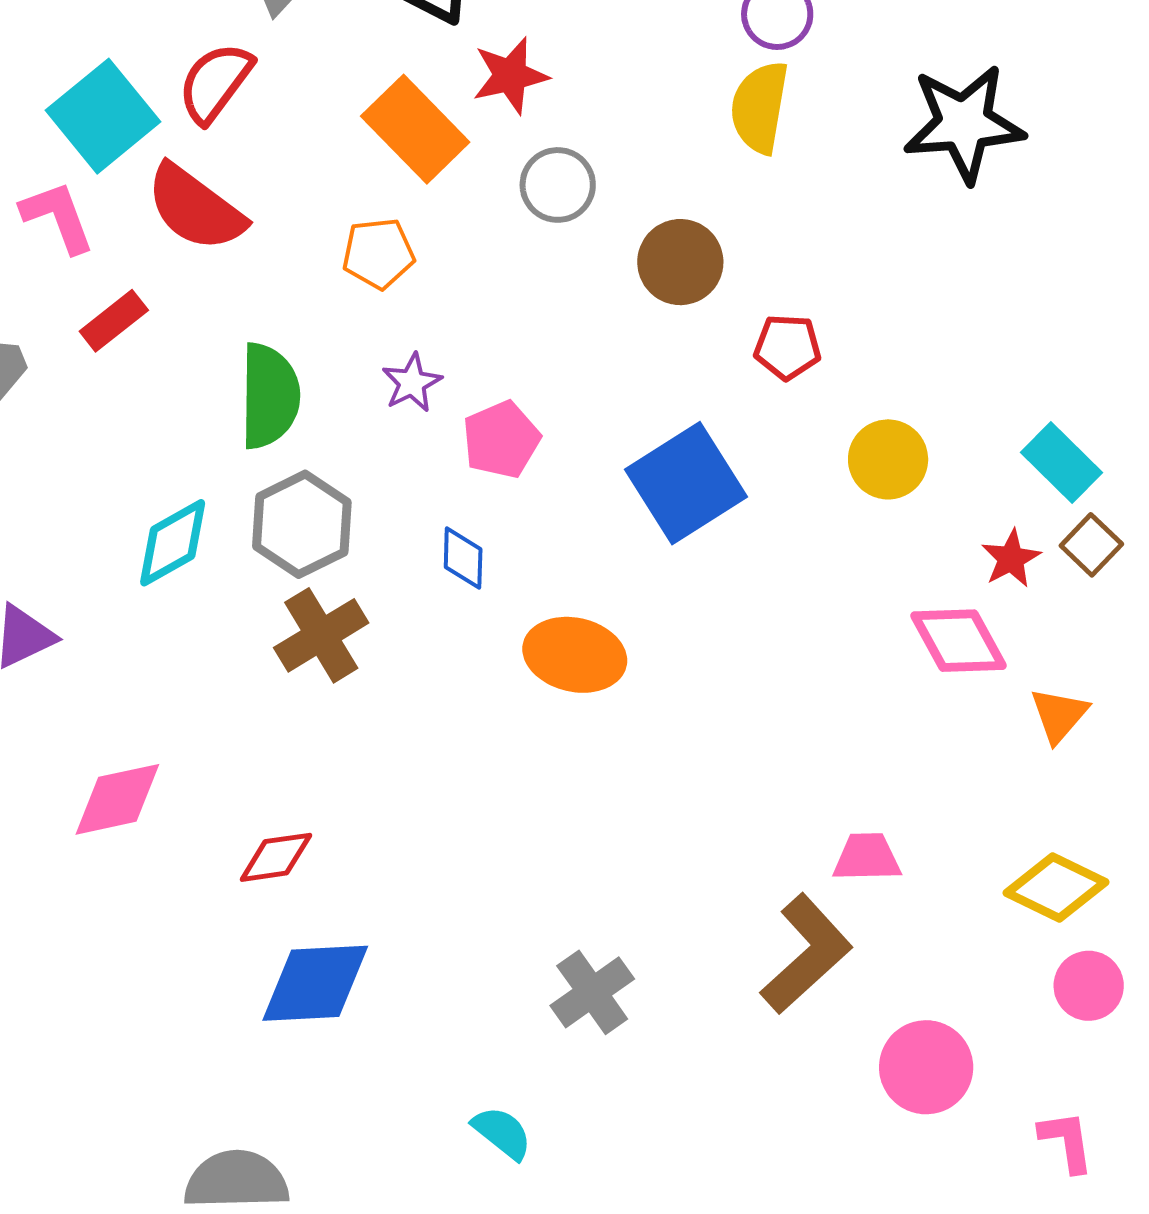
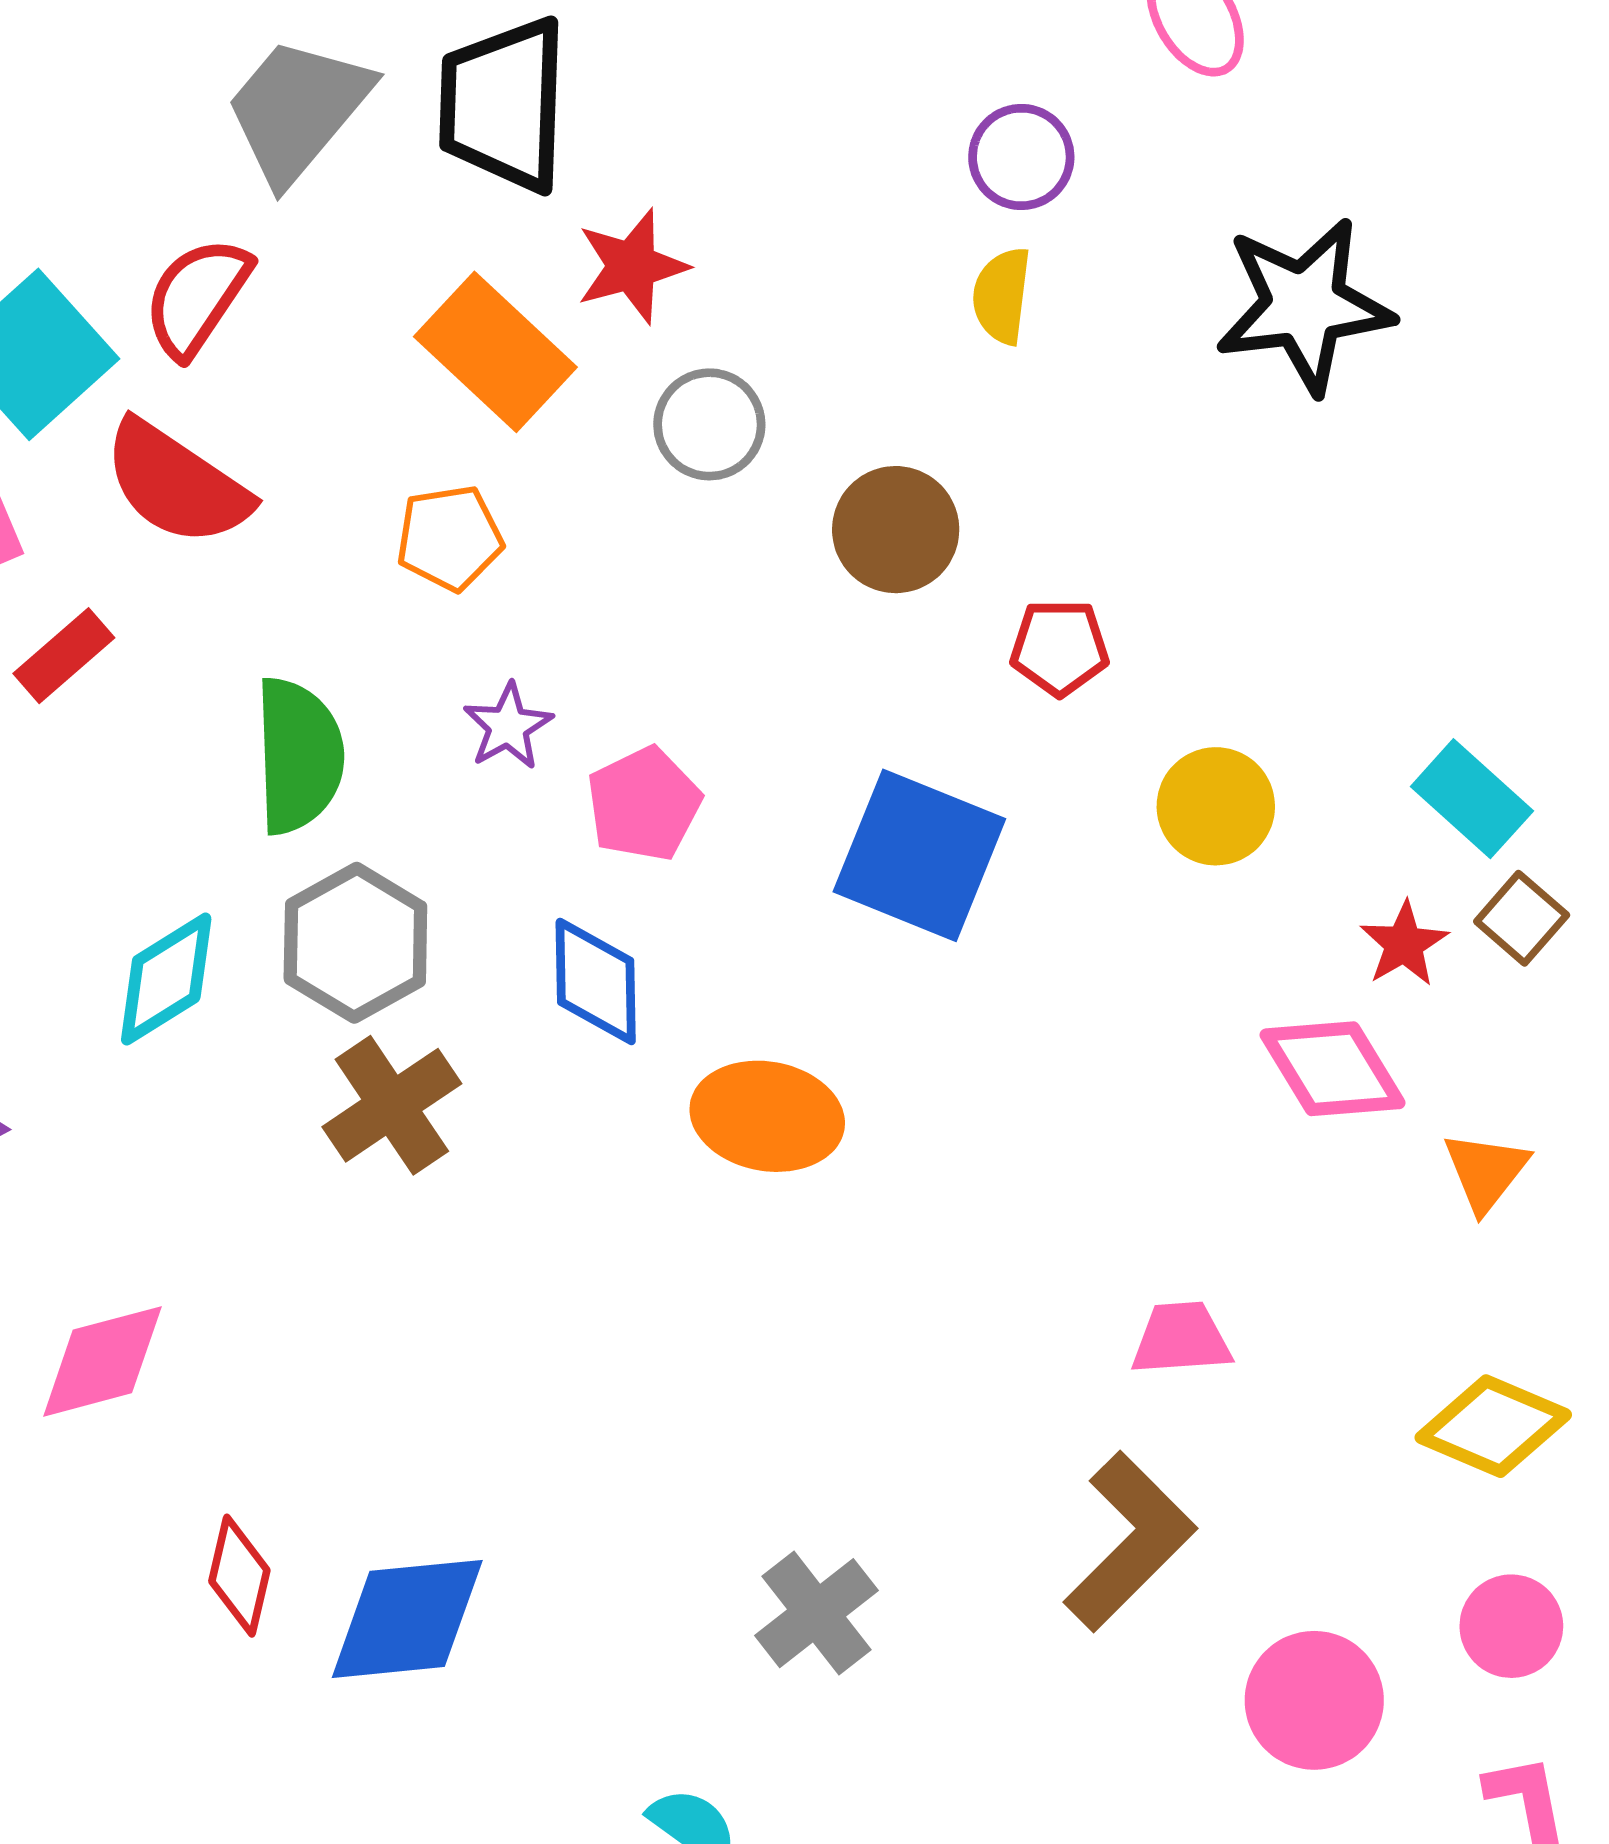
yellow semicircle: (760, 107) -> (1002, 296), size x0.7
blue square: (686, 483) -> (919, 855), turned -33
blue diamond: (463, 558) -> (596, 981), size x1.4
red diamond: (276, 857) -> (239, 1576), moved, turned -66
pink trapezoid: (867, 857) -> (1181, 1339), moved
pink circle: (1089, 986) -> (1511, 1626), moved

